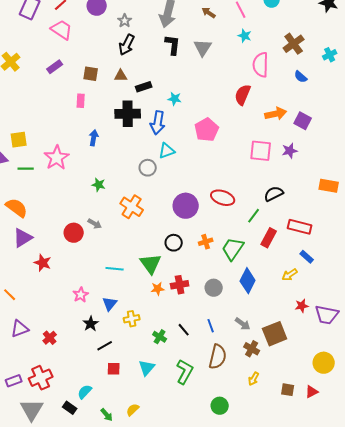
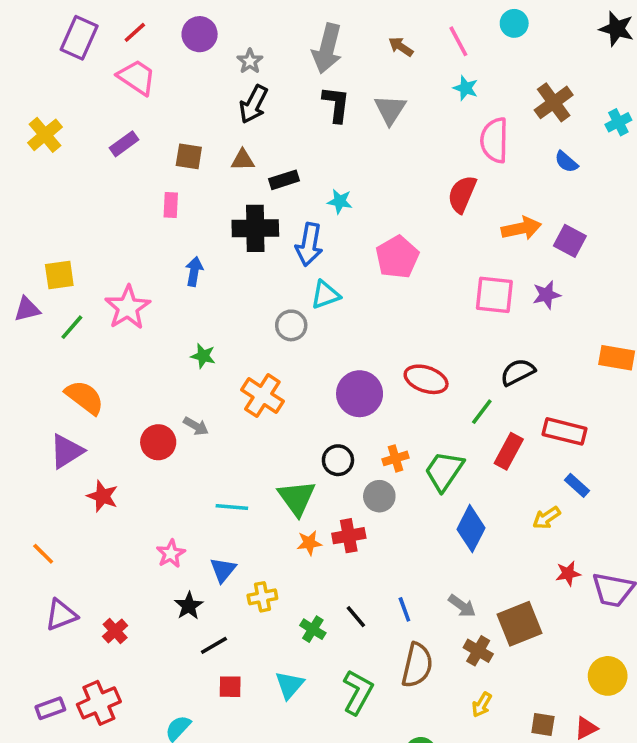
green line: (26, 169) -> (72, 327), turned -49
orange semicircle: (17, 208) -> (84, 397), moved
gray circle: (214, 288) -> (379, 496), moved

